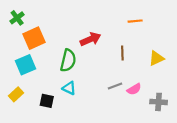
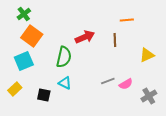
green cross: (17, 18) -> (24, 14), moved
orange square: (34, 38) -> (32, 36), turned -30
brown line: (122, 53) -> (115, 40), moved
gray cross: (159, 102) -> (149, 96), turned -35

